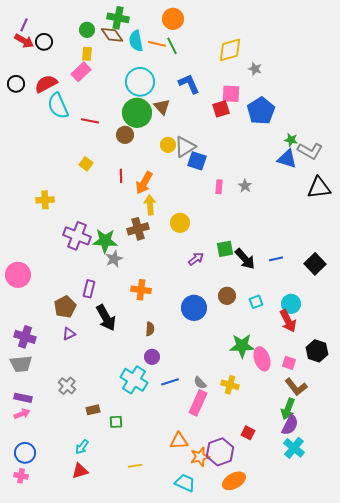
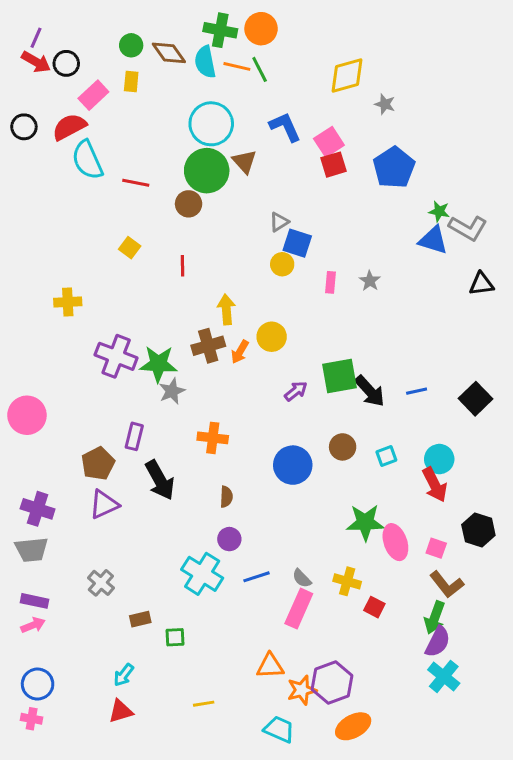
green cross: (118, 18) -> (220, 30), moved
pink rectangle: (81, 72) -> (93, 95), moved
pink square: (231, 94) -> (329, 142), moved, turned -36
yellow circle: (168, 145) -> (282, 264), moved
gray triangle: (185, 147) -> (279, 222), size x0.6
orange arrow: (144, 183) -> (240, 352), moved, size x0.7
black triangle: (319, 188) -> (481, 284), size x0.7
green square: (225, 249) -> (340, 376), size x1.4
purple triangle: (69, 334) -> (104, 504), size x1.5
red square: (248, 433) -> (374, 607), moved

